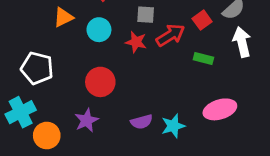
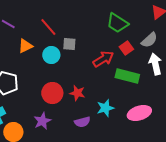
gray square: (146, 15) -> (69, 44), moved
red star: (136, 42) -> (77, 93), moved
green rectangle: (203, 59) -> (127, 76), size x1.6
cyan star: (173, 126) -> (105, 108), moved

